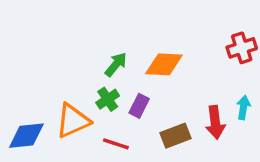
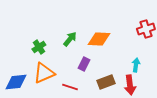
green cross: (108, 99) -> (39, 47), moved
cyan arrow: (243, 107) -> (136, 65), moved
red arrow: (215, 122) -> (130, 85), moved

